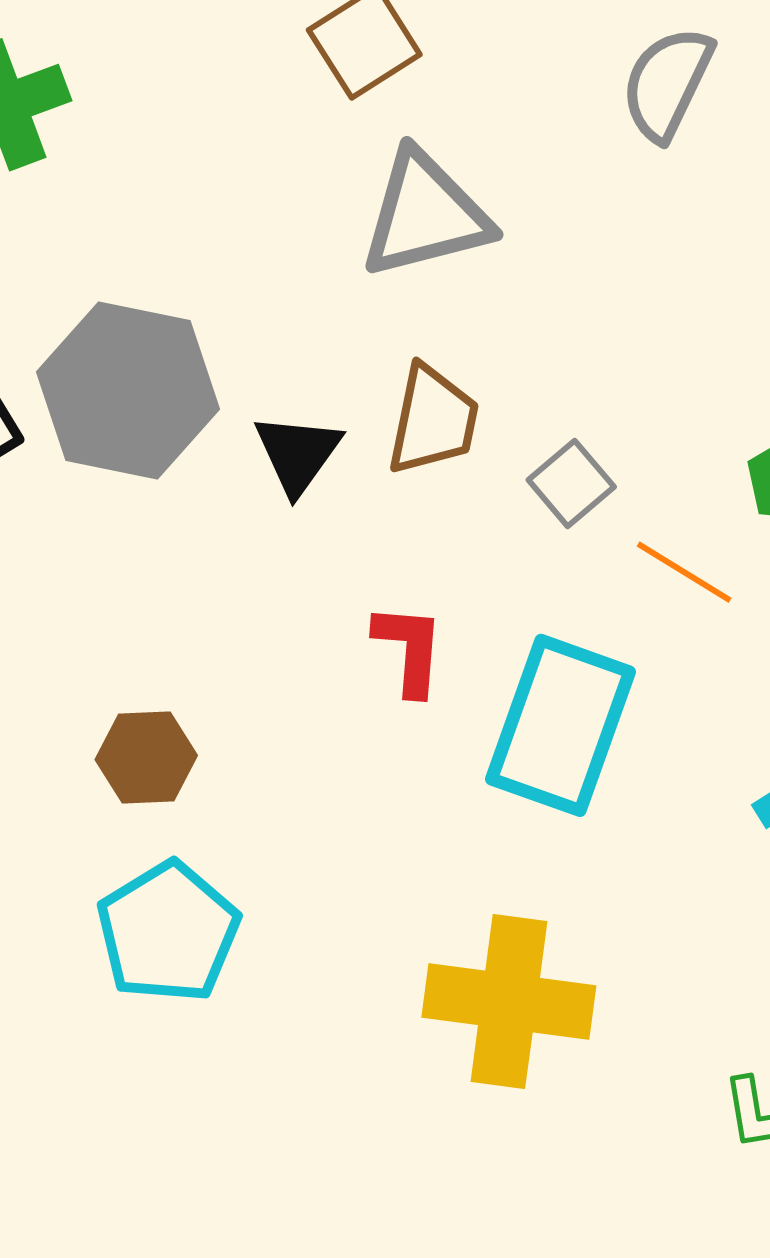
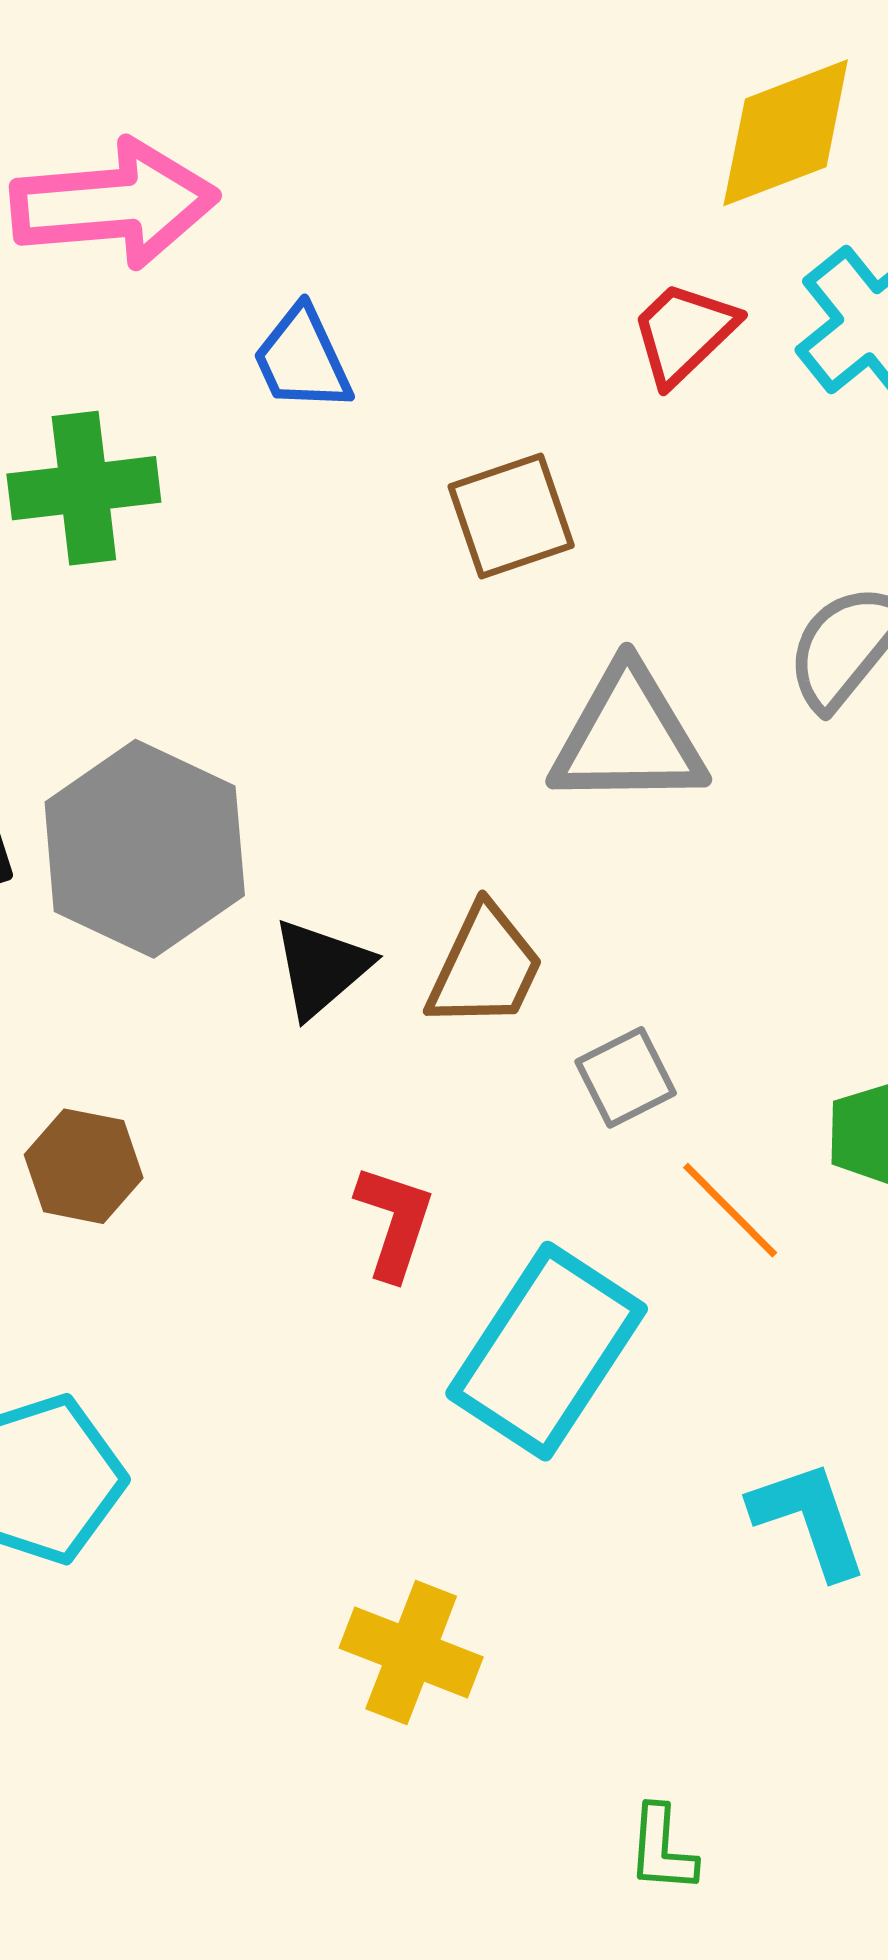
gray triangle: (425, 215) -> (628, 737), moved
brown hexagon: (146, 757) -> (84, 1166), moved
yellow cross: (509, 1002) -> (411, 1653), size x0.7

